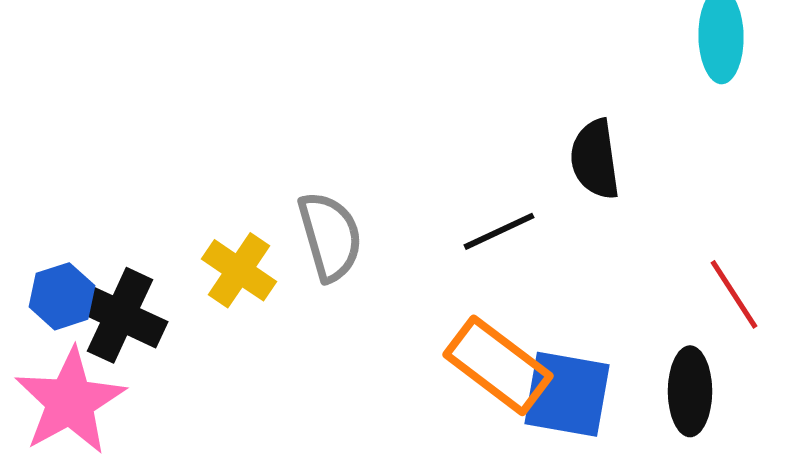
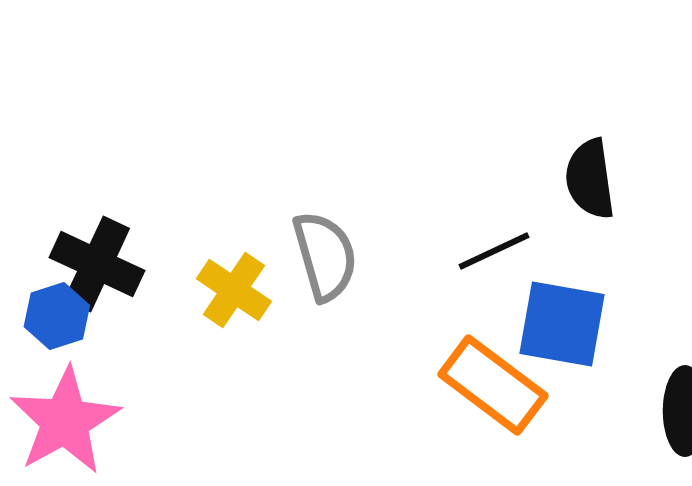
black cross: (120, 315) -> (97, 264), moved
blue square: (567, 394) -> (562, 324), moved

